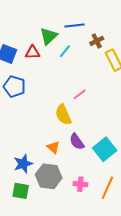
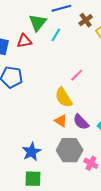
orange triangle: (53, 147) -> (61, 121), moved
gray hexagon: (49, 176) -> (70, 150), moved
pink cross: (80, 184) -> (91, 163), turned 32

